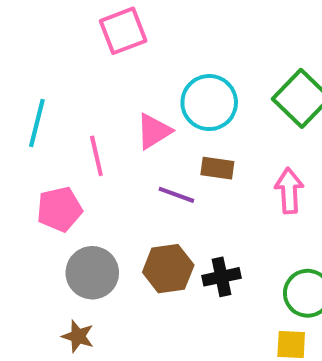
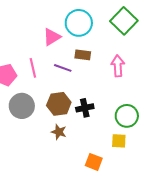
pink line: (96, 156) -> (33, 68), moved
brown star: (78, 336) -> (59, 132), moved

